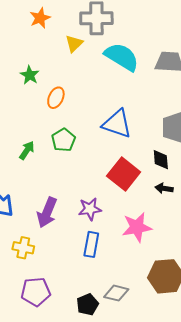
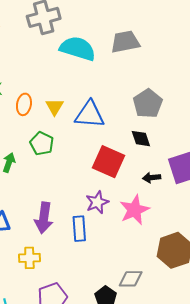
yellow triangle: (74, 44) -> (54, 107), moved
black arrow: (164, 188) -> (152, 178), moved
purple star: (90, 209) -> (97, 202), moved
blue rectangle: (91, 244) -> (79, 229), moved

